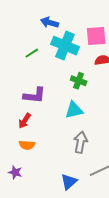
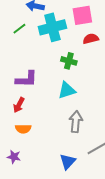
cyan cross: (65, 46) -> (52, 27), turned -32
green line: (32, 53) -> (19, 29), moved

